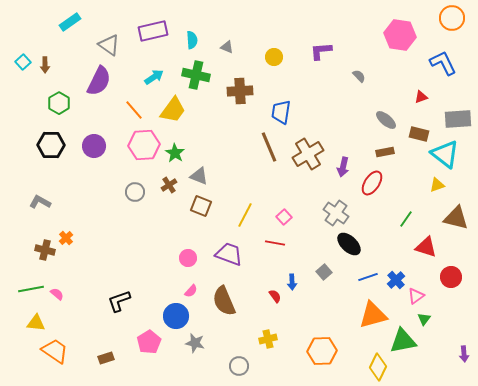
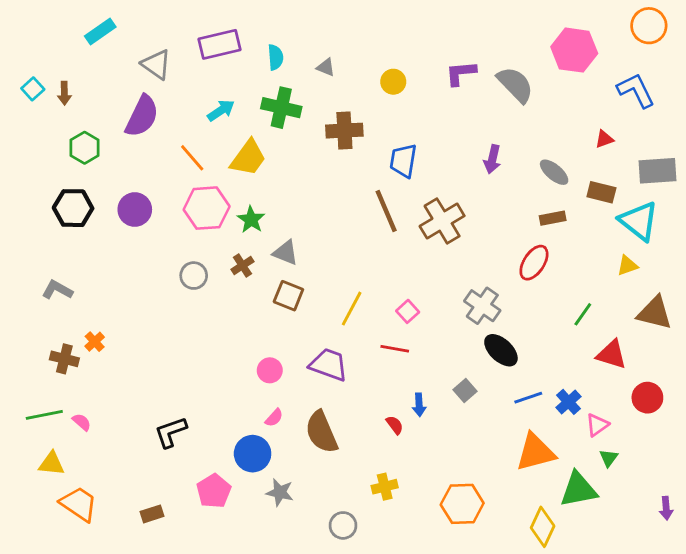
gray semicircle: (359, 76) -> (515, 85), moved, size x2.0
purple arrow: (343, 167) -> (492, 159), moved

